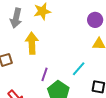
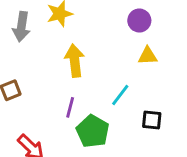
yellow arrow: (32, 43) -> (75, 61), moved

